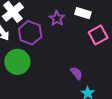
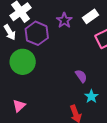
white rectangle: (83, 13) -> (90, 16), turned -56

